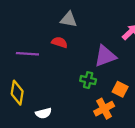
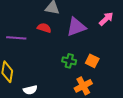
purple triangle: (105, 56) -> (76, 27), moved
orange square: (120, 89) -> (92, 61), moved

